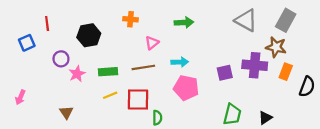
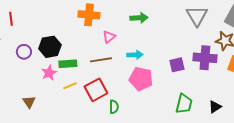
orange cross: (131, 19) -> (89, 15), size x1.5
gray triangle: (246, 20) -> (197, 16), turned 30
black hexagon: (89, 35) -> (50, 47), moved
pink star: (77, 74) -> (49, 73), moved
red square: (138, 99) -> (96, 90), turned -30

